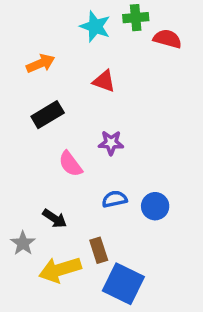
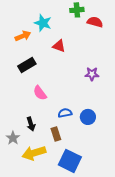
cyan star: (95, 26) -> (43, 23), moved
purple star: (111, 143) -> (92, 74), moved
black arrow: (55, 219) -> (31, 124), turned 40
brown rectangle: (99, 250) -> (56, 134), moved

